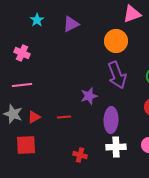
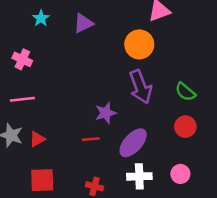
red line: (64, 117) -> (91, 139), moved
purple ellipse: (111, 120) -> (133, 143), turned 40
red square: (26, 145) -> (42, 180), moved

